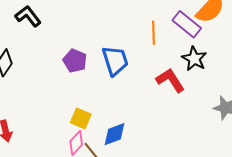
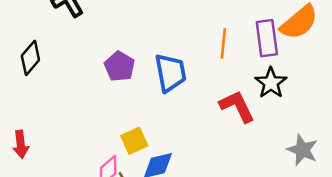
purple rectangle: (187, 24) -> (267, 38), turned 36
yellow square: (81, 118) -> (134, 141), moved, turned 35

